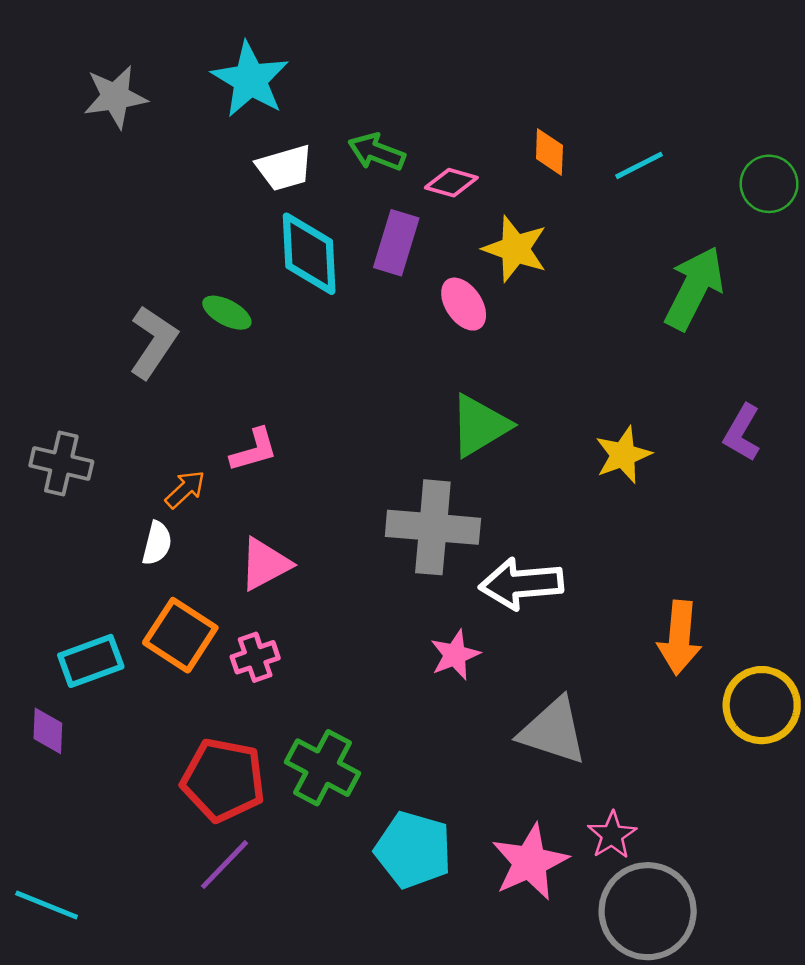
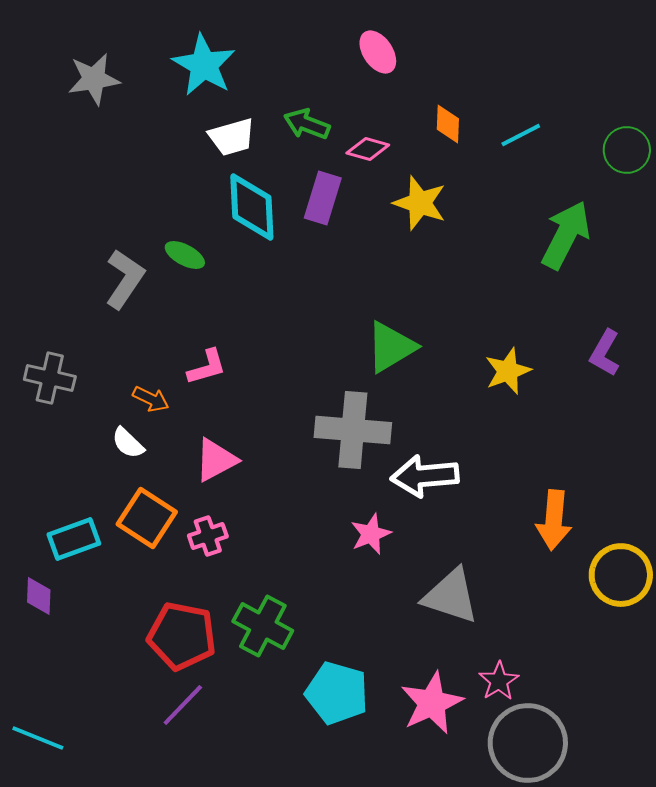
pink ellipse: (464, 304) -> (378, 52), moved
orange arrow: (185, 489) -> (151, 399), turned 69
white semicircle: (157, 543) -> (128, 443), turned 120

